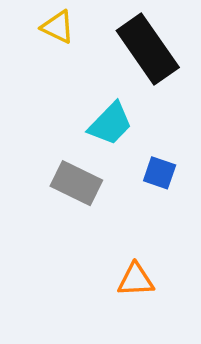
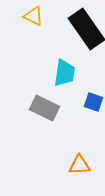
cyan trapezoid: (110, 124) -> (65, 73), turned -36

